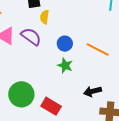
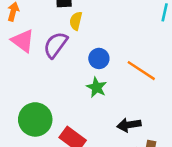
purple semicircle: (31, 37) -> (55, 45), turned -95

